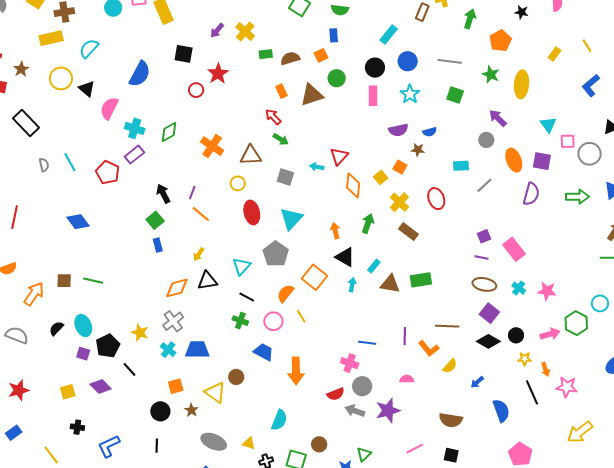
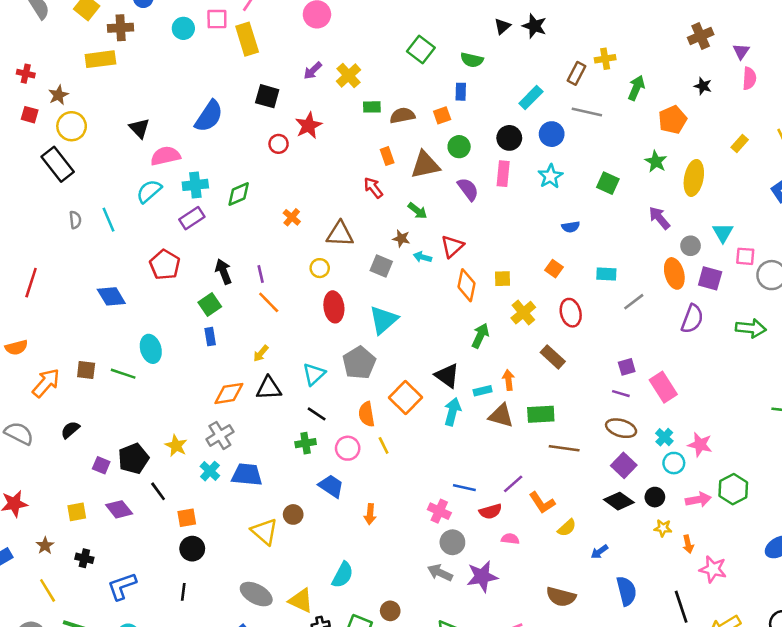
cyan semicircle: (89, 48) -> (149, 191), moved
gray line: (450, 61) -> (587, 112), moved
yellow circle: (61, 78) -> (72, 126), moved
pink semicircle: (109, 108) -> (165, 156), turned 45
cyan cross: (135, 128) -> (195, 185), turned -30
purple semicircle: (398, 130) -> (468, 189), moved, turned -120
green arrow: (281, 139) -> (417, 211), moved
gray circle: (486, 140) -> (691, 246), moved
orange cross: (212, 146) -> (292, 217), size x0.6
brown star: (418, 150) -> (401, 238), moved
orange square: (400, 167) -> (554, 269), moved
red pentagon: (108, 172) -> (165, 265), moved
yellow square: (381, 177) -> (503, 279), turned 32
purple line: (192, 193) -> (261, 274), turned -40
orange arrow: (335, 231) -> (508, 380), moved
brown rectangle: (408, 232) -> (553, 357), moved
cyan rectangle: (374, 266) -> (483, 391), turned 32
cyan arrow: (352, 285) -> (452, 412), size x1.5
orange semicircle: (286, 293) -> (367, 414), turned -54
cyan circle: (600, 303) -> (674, 463), moved
green cross: (240, 321) -> (306, 443), turned -35
cyan ellipse: (83, 326) -> (151, 349), moved
brown line: (447, 326) -> (564, 448), moved
purple line: (405, 336) -> (513, 484), turned 42
orange arrow: (296, 371) -> (370, 514), size x0.6
orange square: (176, 386) -> (187, 518), moved
black line: (532, 392) -> (681, 607), moved
red semicircle: (336, 394) -> (491, 511), moved
brown star: (191, 410) -> (45, 546), moved
yellow triangle: (249, 443) -> (301, 601), size x1.5

